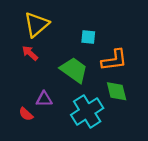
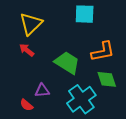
cyan square: (88, 37) -> (85, 14), moved, size x1.5

